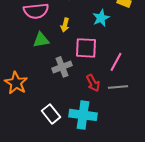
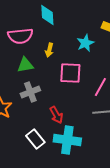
gray cross: (62, 67) -> (30, 92), moved
red arrow: (93, 83) -> (56, 115), moved

